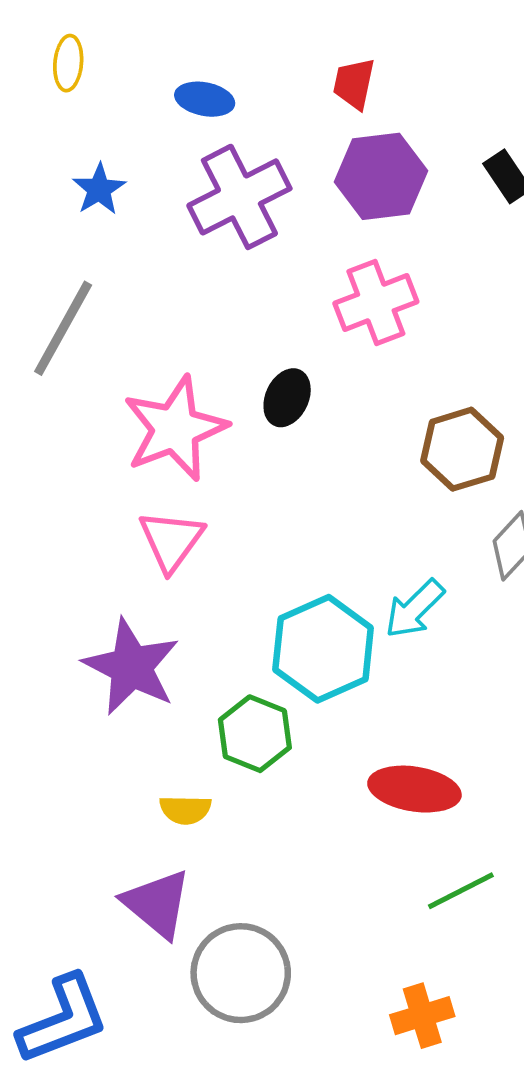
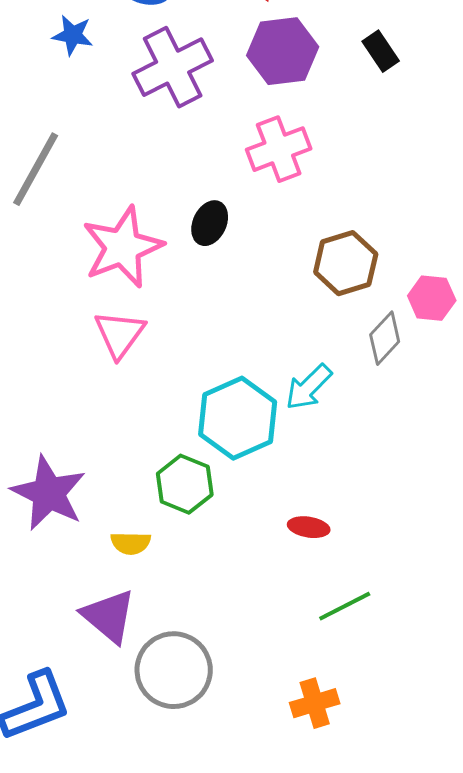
blue star: (99, 189) -> (73, 35), moved, turned -30
purple star: (131, 667) -> (49, 493), moved
red ellipse: (414, 789) -> (309, 527), size x0.6

